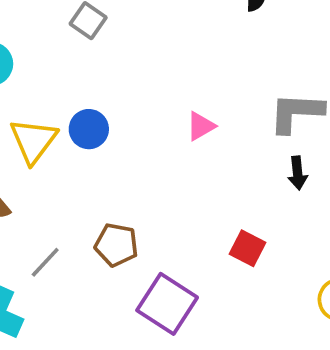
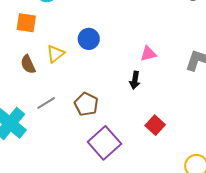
yellow triangle: (33, 141) -> (56, 54), moved, size x0.7
black arrow: (298, 173) -> (135, 80), moved

